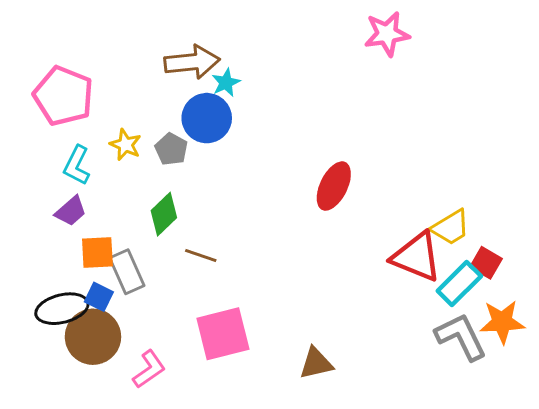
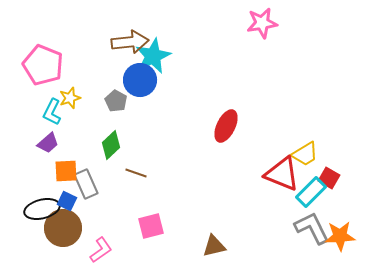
cyan star: (226, 83) -> (153, 56), size x1.8
yellow star: (125, 145) -> (70, 98), moved, turned 30
orange star: (502, 322) -> (340, 236), moved
pink square: (223, 334) -> (151, 226), size x0.7

